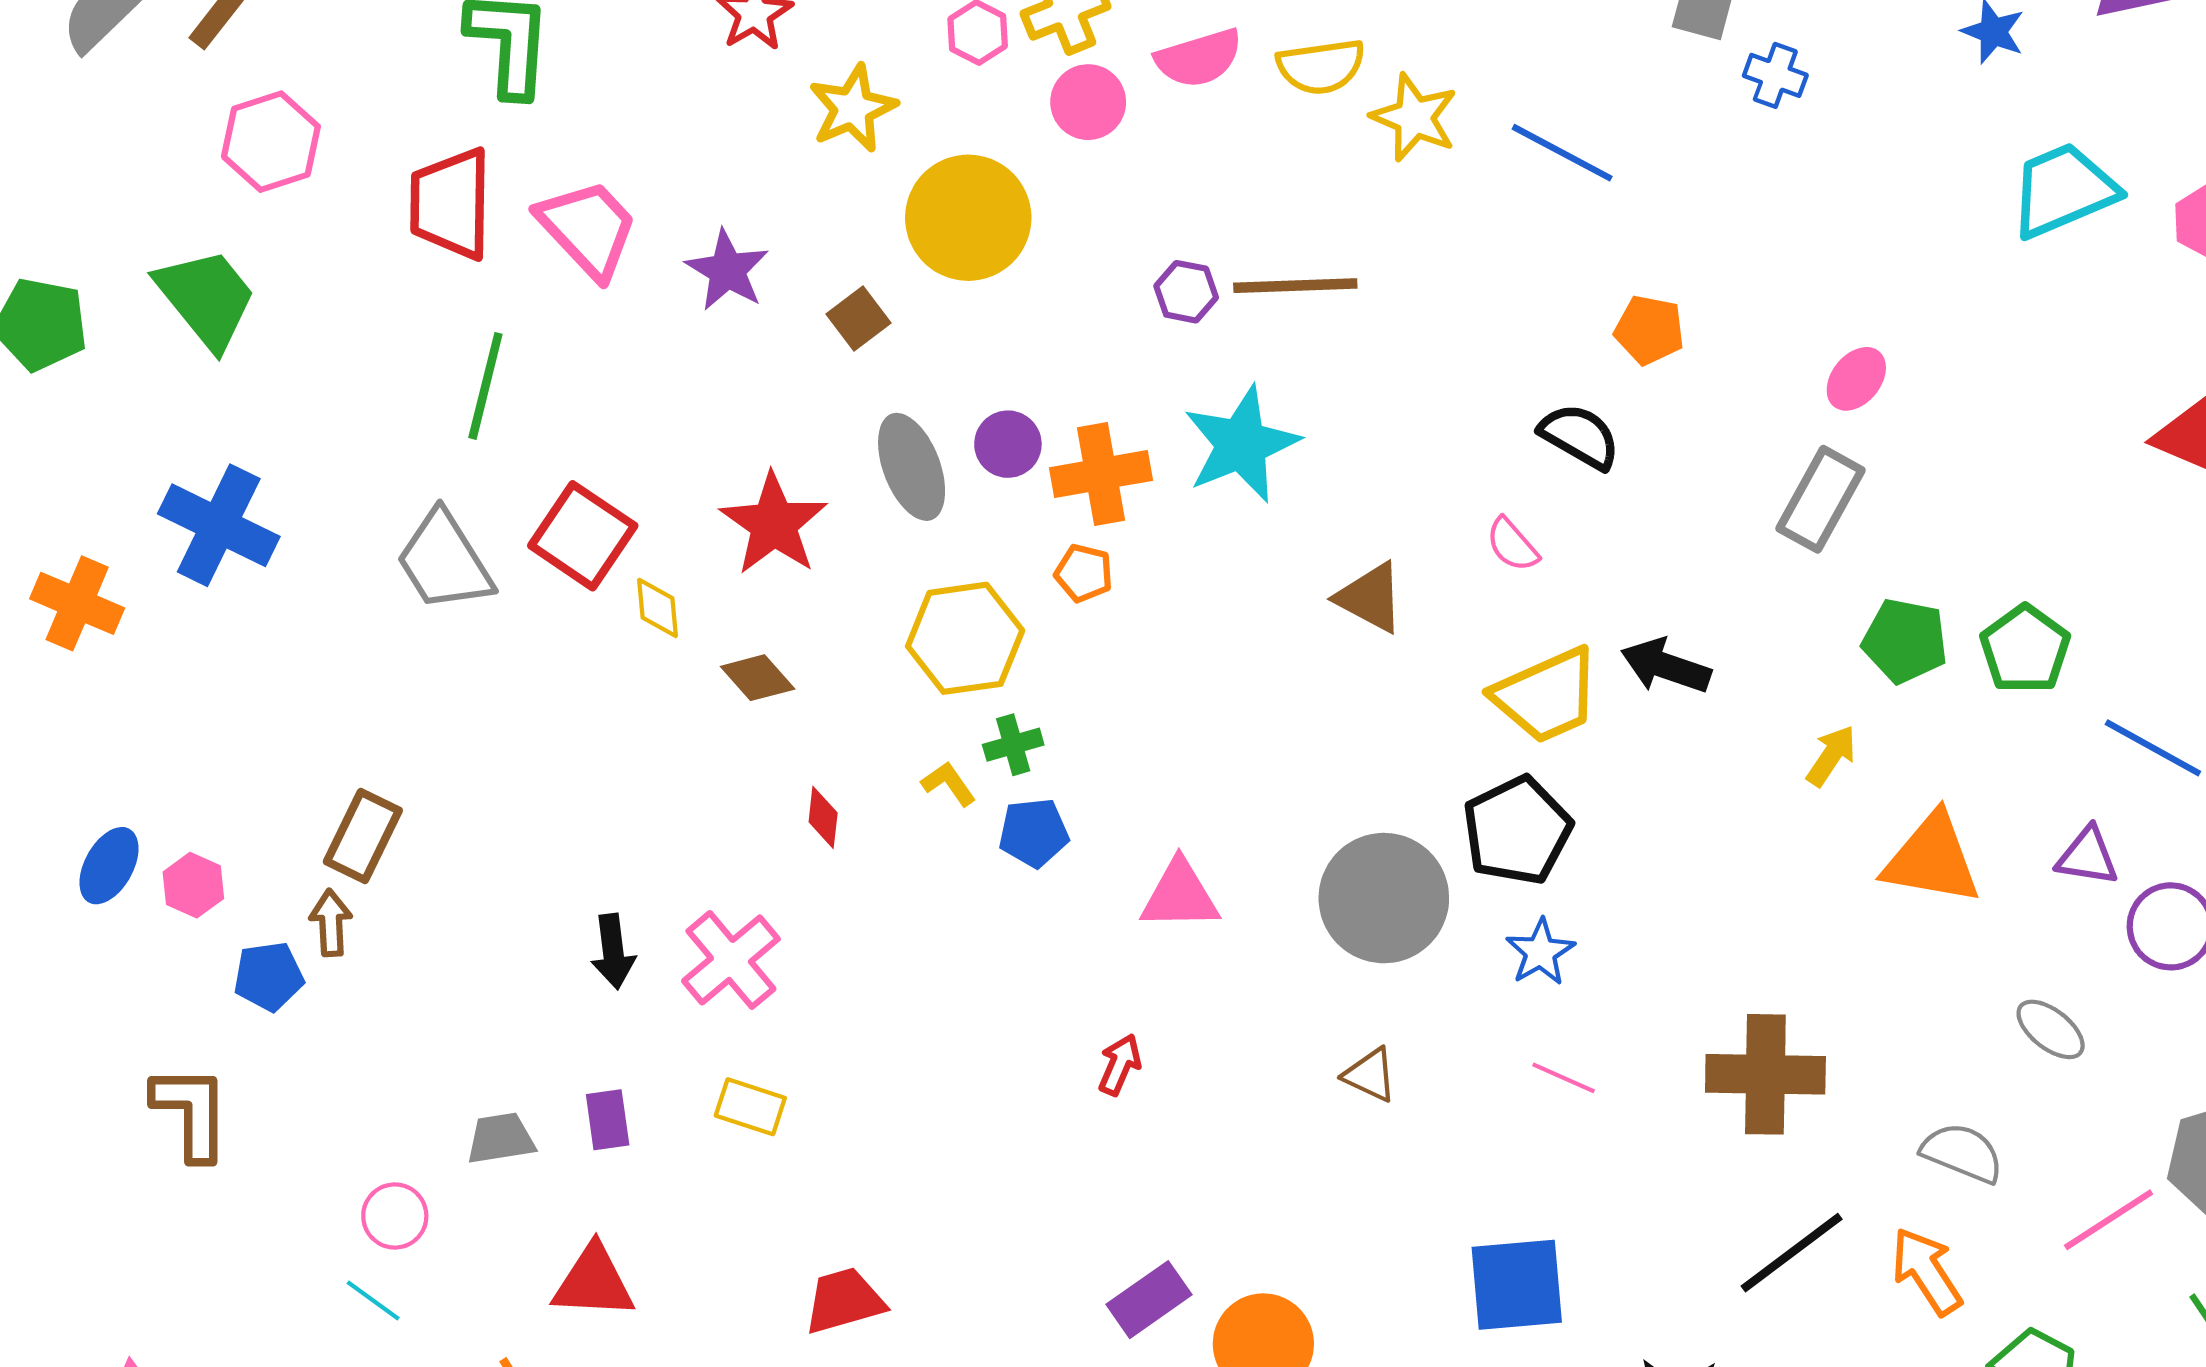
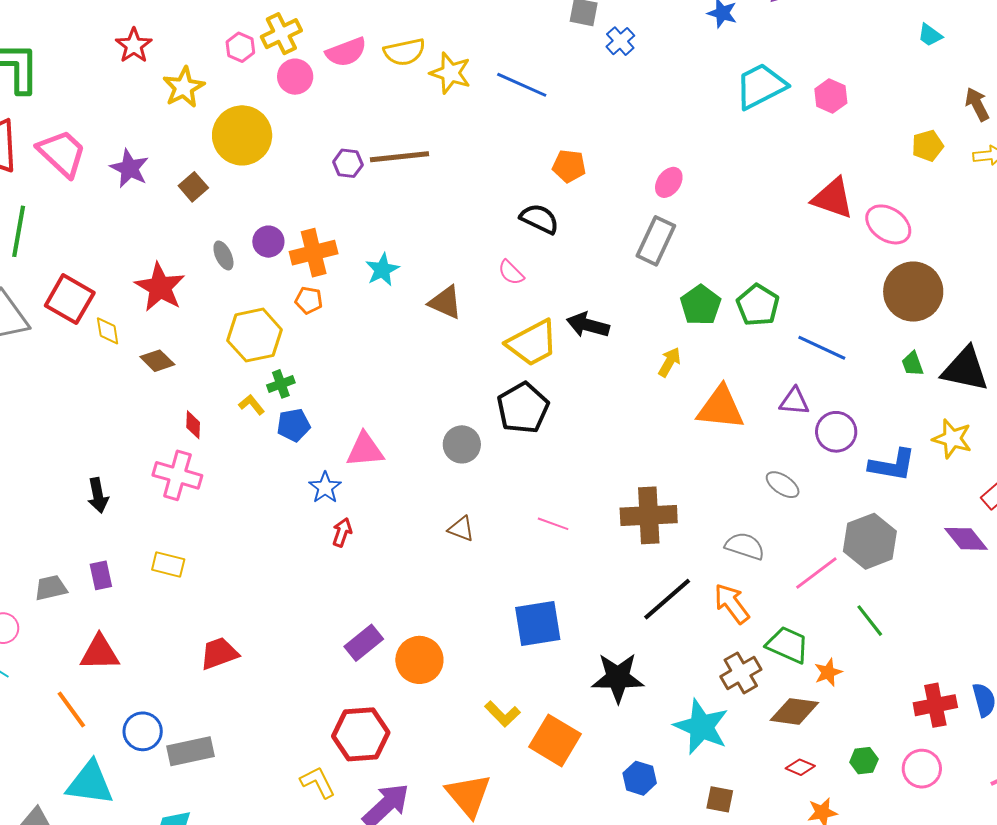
blue cross: (1775, 75) -> (620, 41), turned 32
cyan star: (1241, 444) -> (382, 270), moved, size x0.6
gray ellipse: (912, 467) -> (223, 255), size x0.6
green pentagon: (1905, 641) -> (701, 305), turned 30
gray circle: (1384, 898) -> (462, 444), size x0.6
blue star: (1540, 952) -> (325, 488), moved
pink cross: (731, 960) -> (177, 475), moved, turned -30

